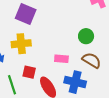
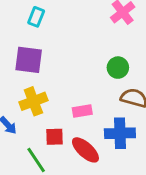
pink rectangle: (61, 59) -> (82, 111), moved

